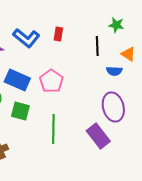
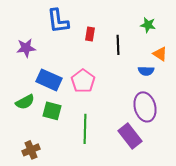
blue L-shape: (26, 38) -> (58, 21), moved, turned 44
black line: (97, 46) -> (118, 45), moved

